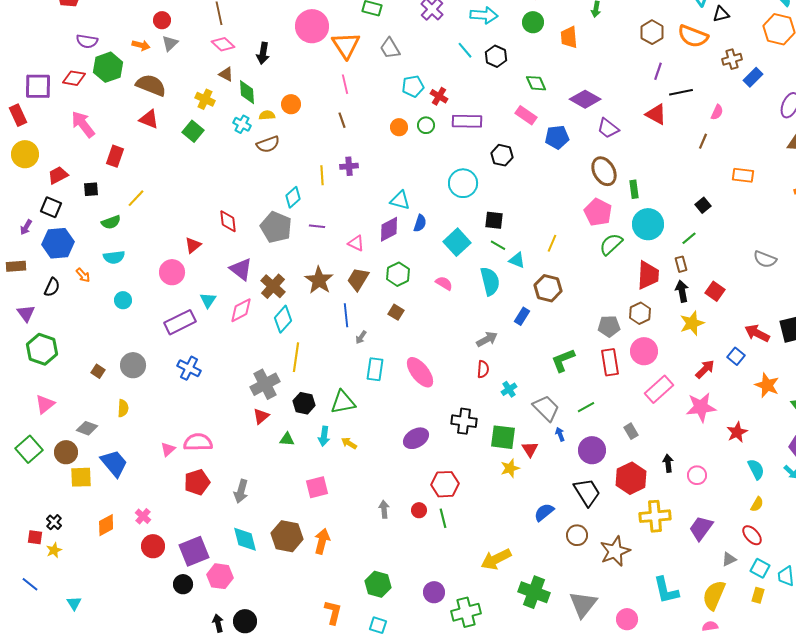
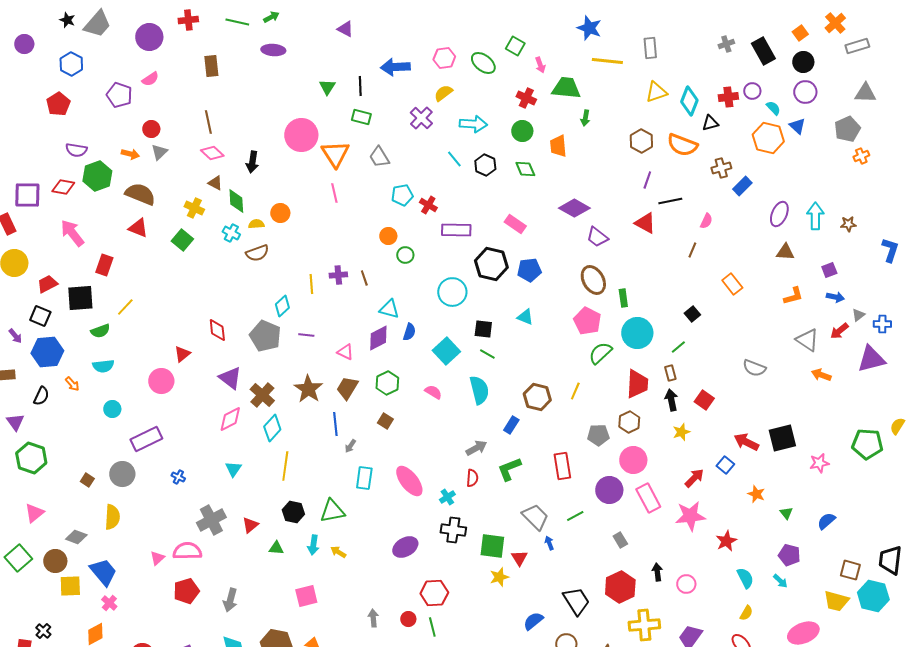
green diamond: (536, 83) -> (525, 169), moved
brown line: (342, 120) -> (364, 278), moved
green circle: (426, 125) -> (405, 255), moved
blue pentagon: (557, 137) -> (529, 270), moved
black hexagon: (502, 155) -> (491, 264), size x1.5
orange rectangle: (743, 175) -> (732, 284), turned 45
black square: (91, 189) -> (80, 298), size x1.8
purple arrow: (26, 227) -> (15, 336), turned -70
yellow line: (552, 243) -> (575, 391), moved
cyan triangle: (517, 260) -> (525, 317), moved
cyan triangle: (208, 300) -> (233, 469), moved
purple rectangle: (180, 322) -> (146, 439), moved
yellow star: (692, 323) -> (681, 432), size x0.7
green L-shape: (563, 360) -> (509, 469), moved
red rectangle: (610, 362) -> (562, 466), moved
blue cross: (189, 368) -> (178, 477), size x0.6
gray cross: (265, 384) -> (211, 520), moved
orange star: (767, 385) -> (756, 494), size x0.7
cyan cross: (509, 389) -> (447, 497), moved
pink rectangle: (659, 389) -> (648, 498), turned -76
yellow semicircle: (123, 408) -> (112, 517), size x1.4
purple circle: (592, 450) -> (609, 490), moved
pink cross: (143, 516) -> (109, 603), moved

